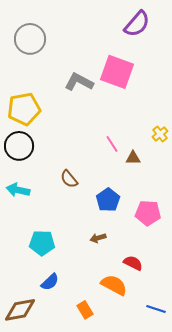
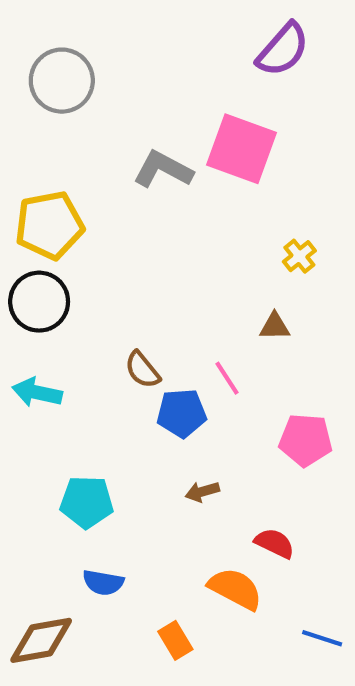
yellow cross: (160, 134) -> (299, 256), moved
pink line: (112, 144) -> (227, 378), moved
blue pentagon: (108, 200) -> (182, 413), moved, turned 30
blue semicircle: (50, 282) -> (103, 583), turned 54

